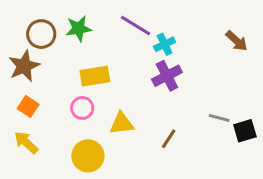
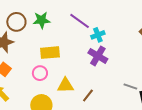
purple cross: (167, 76) -> (98, 56), turned -36
brown line: (169, 139) -> (88, 95), moved

